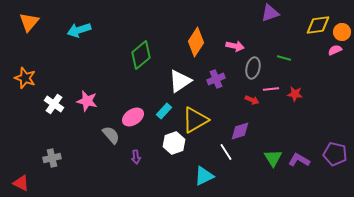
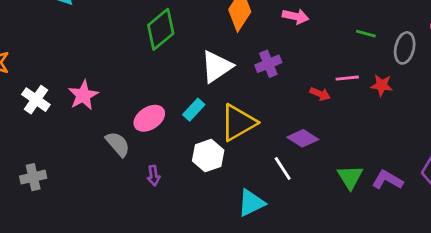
gray ellipse: (253, 68) -> (405, 48), moved
pink star: (87, 101) -> (83, 95), turned 30
purple diamond: (240, 131) -> (303, 138), turned 50

